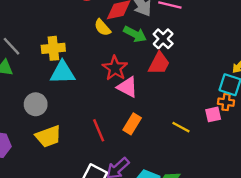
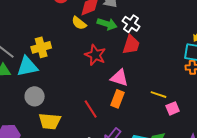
cyan triangle: (63, 73) -> (27, 66), moved
pink triangle: (127, 87) -> (119, 78), moved
pink square: (213, 114) -> (173, 108), moved
yellow trapezoid: (48, 136) -> (50, 121), turned 35

